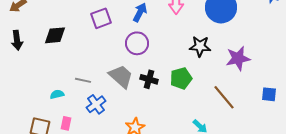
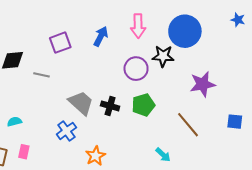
purple circle: (137, 43) -> (136, 69), moved
black star: (200, 46) -> (163, 56), moved
gray line: (83, 80) -> (41, 75), moved
blue cross: (96, 104) -> (66, 131), moved

